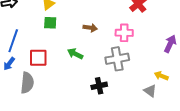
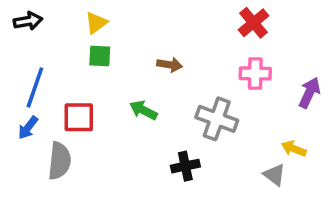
pink cross: (124, 33) -> (255, 73), moved
gray cross: (117, 59) -> (217, 119), turned 30

